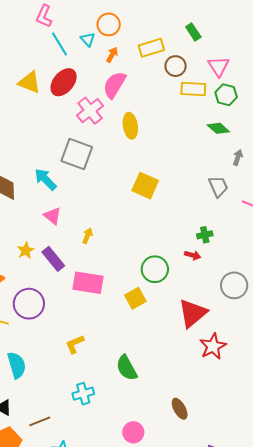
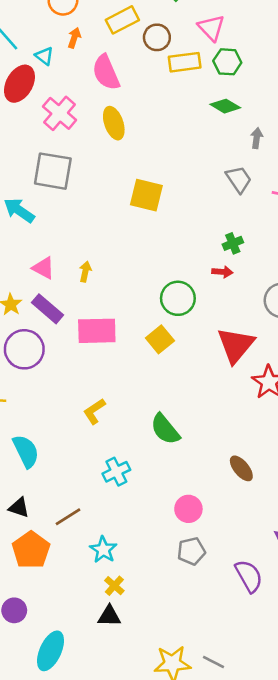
cyan triangle: (88, 39) -> (44, 56), moved
pink semicircle: (114, 85) -> (106, 72), moved, turned -44
pink triangle: (53, 216) -> (43, 268), moved
purple circle: (29, 304) -> (24, 349), moved

